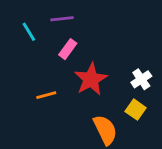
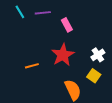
cyan line: (29, 32) -> (20, 12), moved
pink rectangle: (68, 49) -> (67, 25), moved, turned -64

